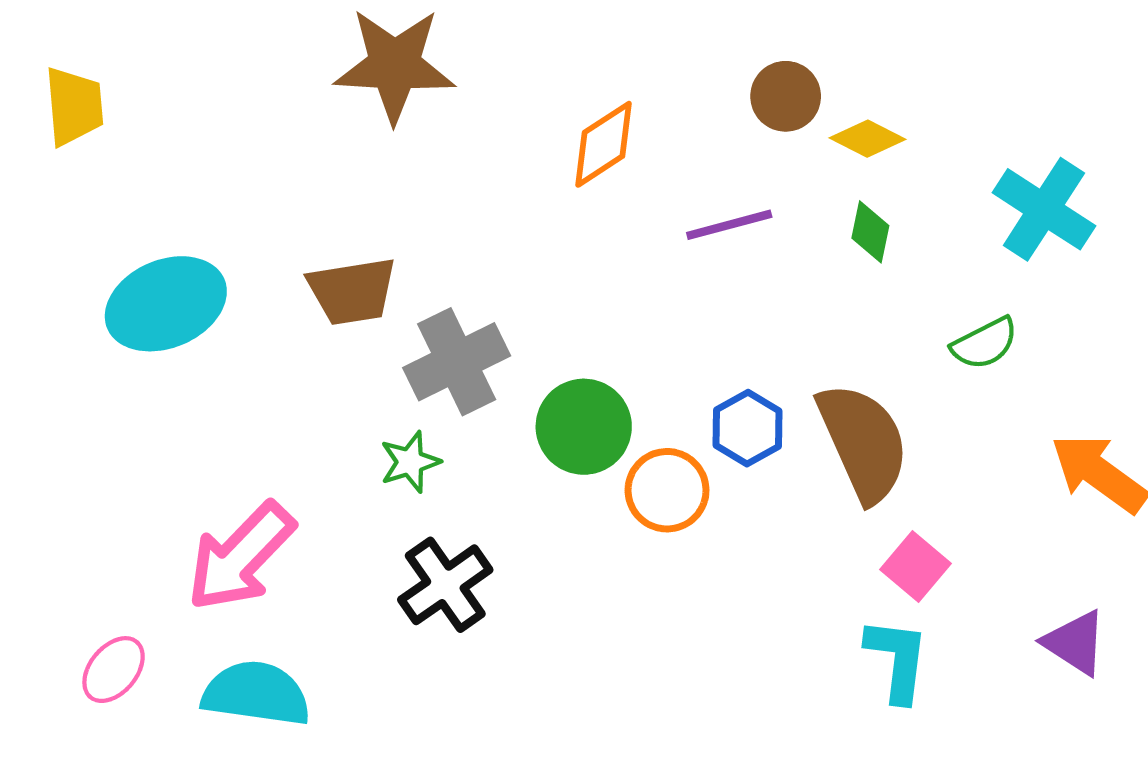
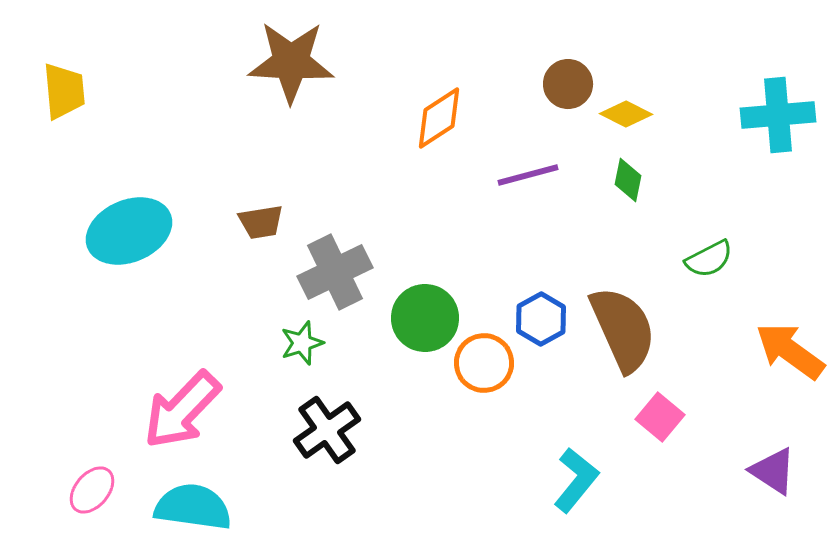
cyan cross: (1044, 209) -> (778, 115), moved, turned -38
brown trapezoid: (352, 291) -> (261, 222), size x0.7
cyan L-shape: (897, 660) -> (576, 480), moved, turned 32

